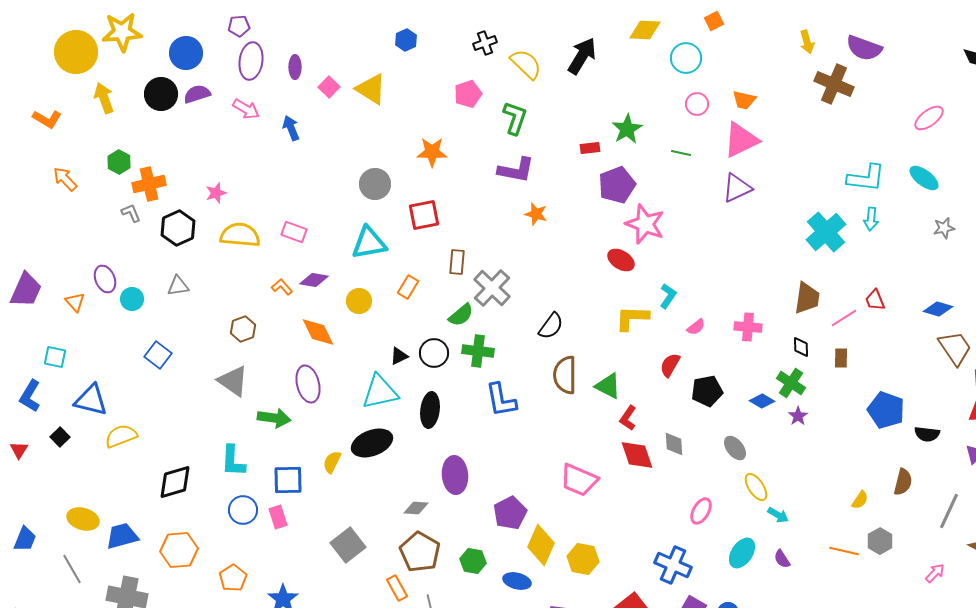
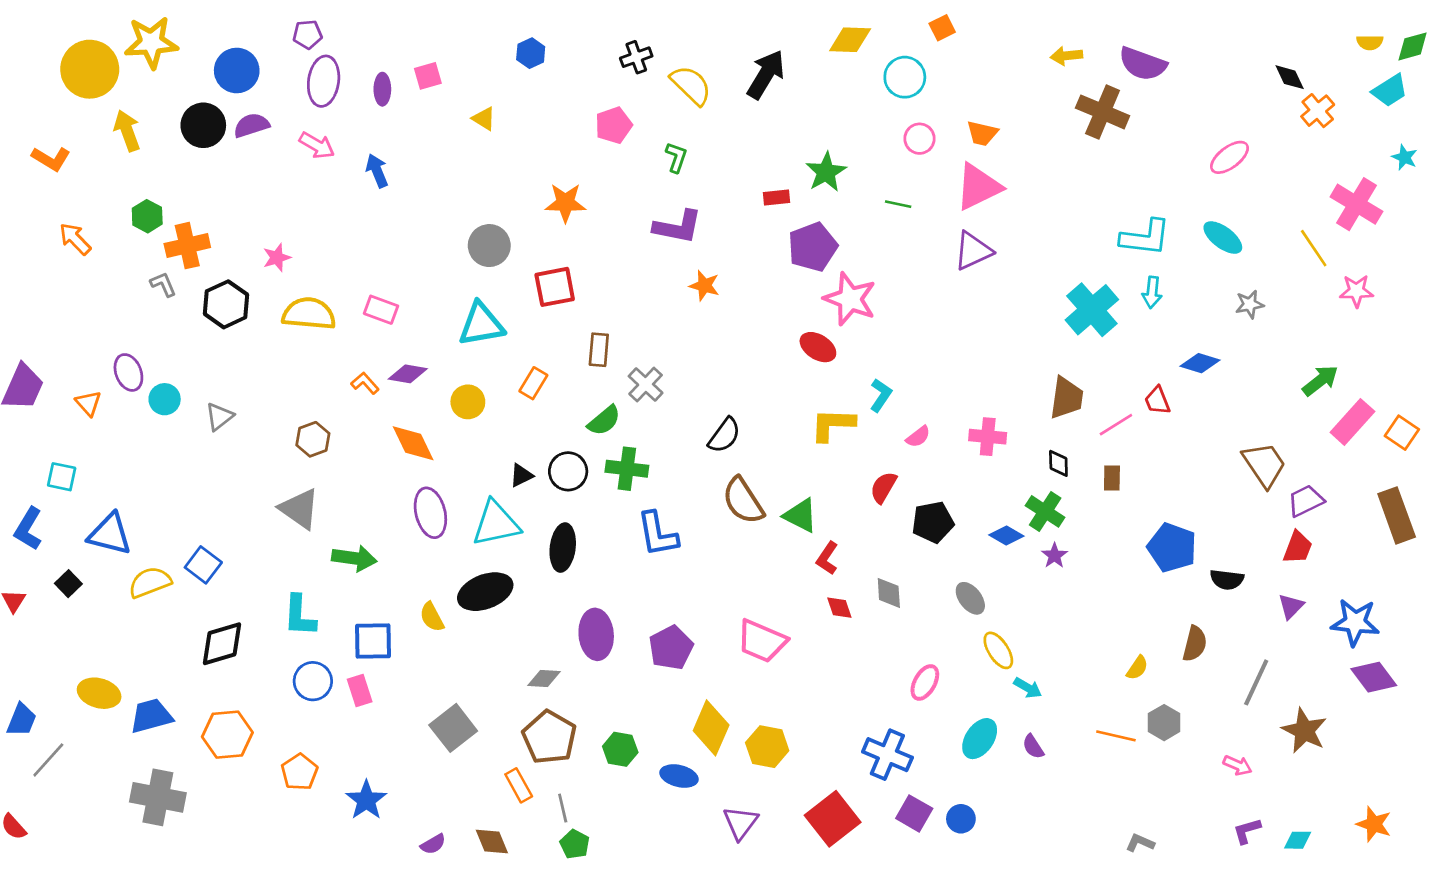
yellow arrow: (807, 42) -> (1066, 56), turned 100
pink square: (329, 87) -> (428, 76), moved, turned 30
yellow triangle: (371, 89) -> (484, 119), size x0.6
green L-shape: (515, 118) -> (676, 157), size x0.7
gray triangle: (178, 286) -> (219, 417), moved, turned -30
gray cross: (492, 288) -> (646, 385), size x0.7
blue diamond: (938, 309) -> (1200, 363), moved
blue square: (158, 355) -> (203, 565), moved
brown semicircle: (565, 375) -> (743, 501), turned -33
purple ellipse: (308, 384) -> (430, 513), moved
red diamond: (637, 455) -> (839, 608), size x0.6
yellow semicircle: (332, 462) -> (432, 617), turned -55
purple pentagon: (510, 513) -> (671, 648), moved
gray line: (72, 569) -> (48, 760), moved, turned 72
pink arrow: (935, 573) -> (1238, 765), turned 70

